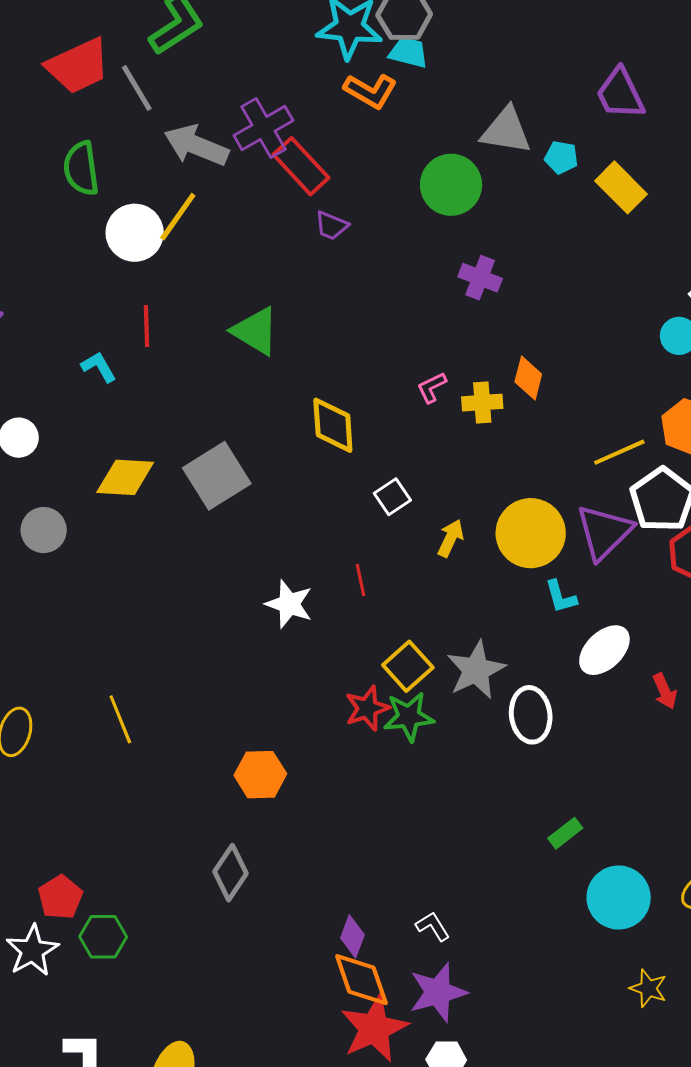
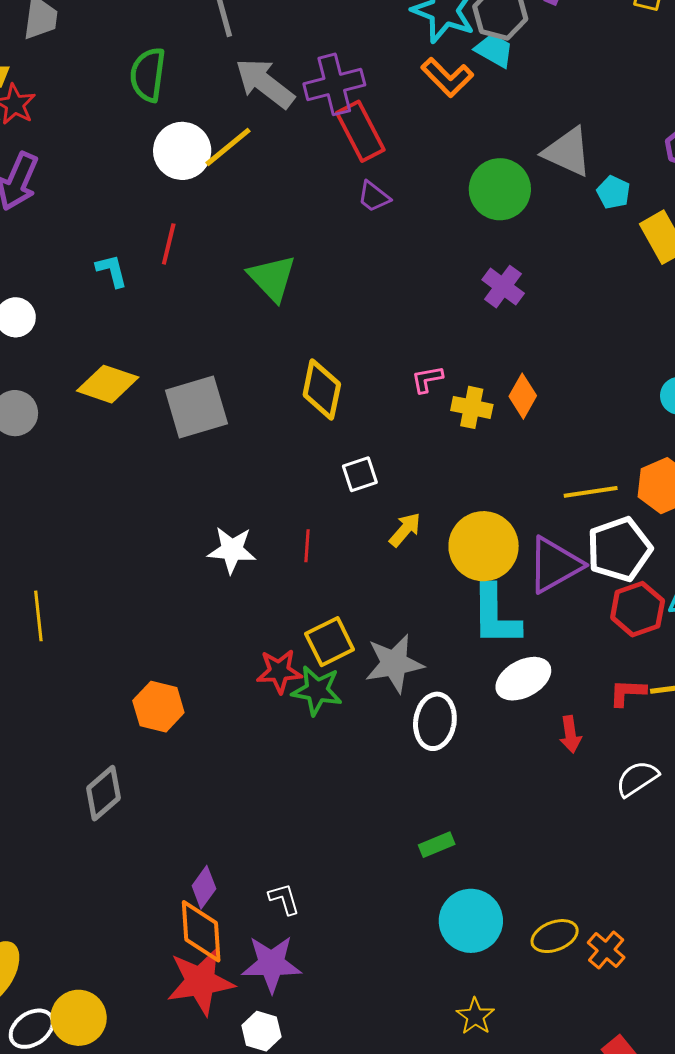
cyan L-shape: (561, 597) -> (495, 615), size x1.8
white star: (289, 604) -> (232, 550), turned -30

